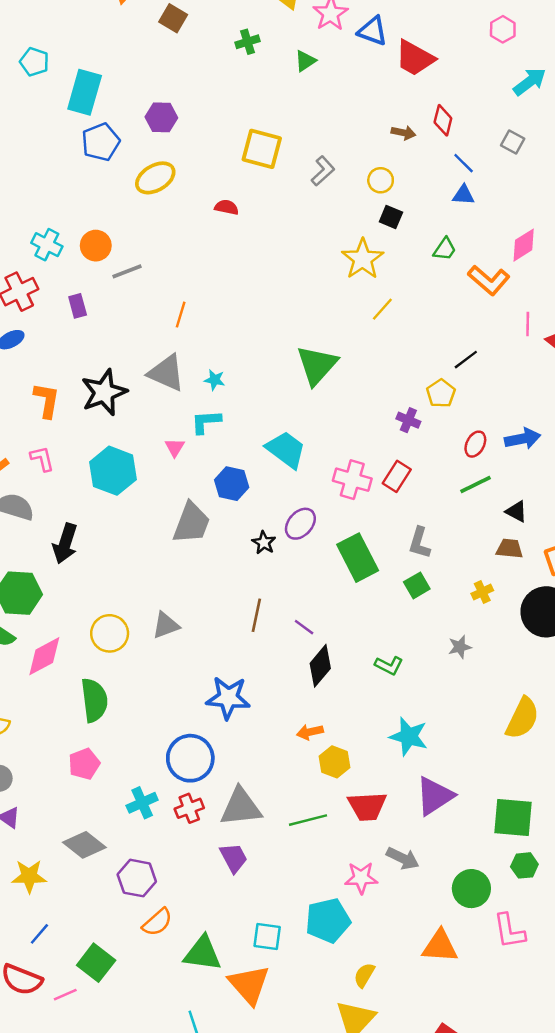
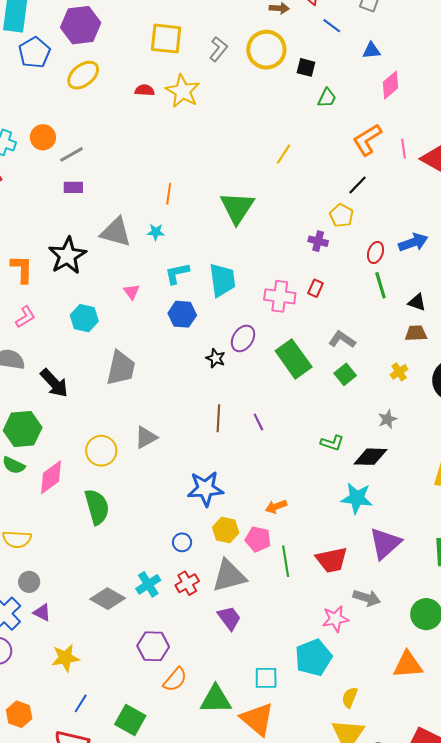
purple hexagon: (161, 117) -> (81, 25), size x1.5
yellow circle: (381, 180) -> (266, 50), size x1.8
blue triangle: (463, 195) -> (372, 50), moved
black square: (391, 217) -> (306, 67), moved
yellow star: (363, 259) -> (183, 91), moved
orange L-shape: (489, 280) -> (367, 140), moved, turned 116
purple rectangle: (78, 306) -> (73, 187), moved, turned -66
orange line: (181, 315) -> (169, 194), moved
cyan L-shape: (206, 422) -> (177, 273), moved
cyan trapezoid: (286, 450) -> (222, 280), turned 54
pink L-shape: (42, 459) -> (25, 317), turned 80
cyan hexagon: (113, 471) -> (84, 318), size x0.7
red rectangle: (397, 476) -> (316, 288), size x0.7
green line: (475, 485) -> (380, 285), turned -72
gray trapezoid: (191, 523) -> (121, 368), moved
black arrow: (65, 543) -> (54, 383), turned -52
gray L-shape: (419, 543) -> (342, 339), turned 116
purple line: (304, 627) -> (258, 422), turned 36
black diamond: (320, 666) -> (371, 457), moved, turned 60
blue circle: (190, 758) -> (182, 542), size x0.5
yellow hexagon: (335, 762) -> (226, 530), moved
pink pentagon: (84, 764) -> (258, 539), moved, turned -30
green line: (308, 820) -> (286, 561), moved, turned -76
gray diamond: (84, 845) -> (108, 599), moved

